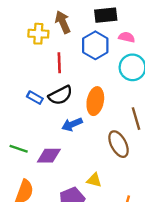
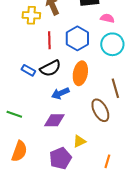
blue hexagon: (95, 45) -> (77, 38), moved
purple diamond: (49, 156) -> (54, 120), moved
yellow triangle: (94, 180) -> (79, 141), turned -40

